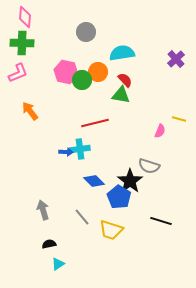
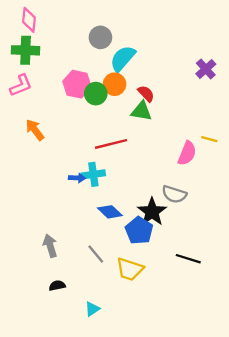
cyan semicircle: (122, 53) -> (123, 58), moved, turned -40
pink semicircle: (160, 131) -> (187, 153), size x1.5
cyan triangle: (58, 264) -> (92, 309), moved

